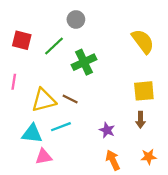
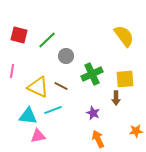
gray circle: (76, 19) -> (66, 56), moved
green cross: (84, 62) -> (92, 74), moved
yellow triangle: (44, 100) -> (38, 87), turned 40
brown arrow: (140, 120) -> (116, 98), moved
orange star: (149, 157) -> (136, 131), moved

